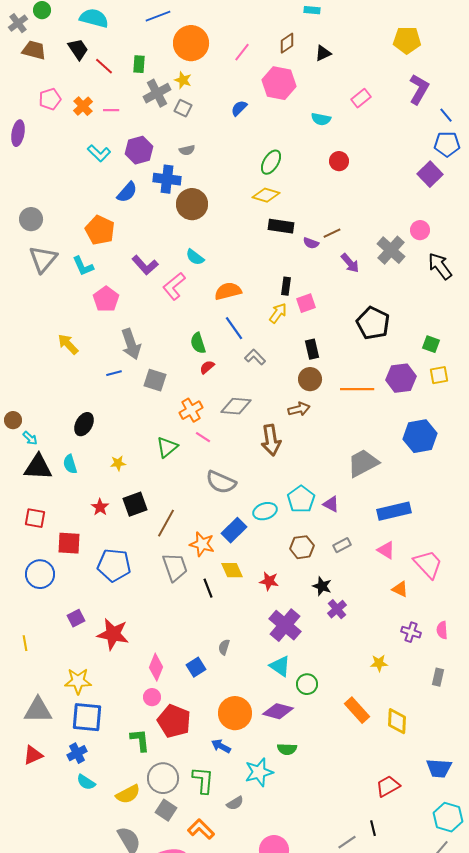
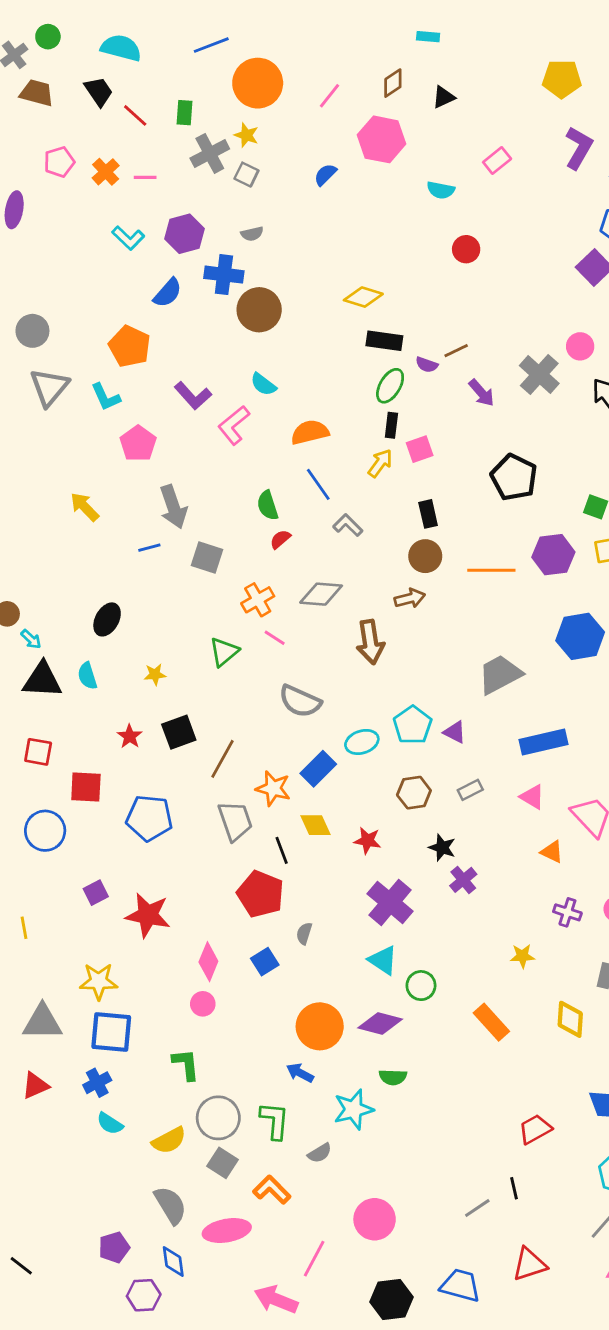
green ellipse: (271, 162) -> (390, 386), moved
red pentagon: (174, 721) -> (261, 894), moved
yellow diamond: (397, 721) -> (570, 1019), moved

